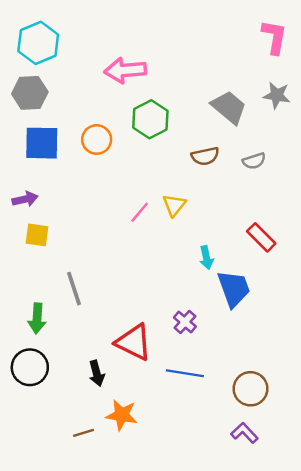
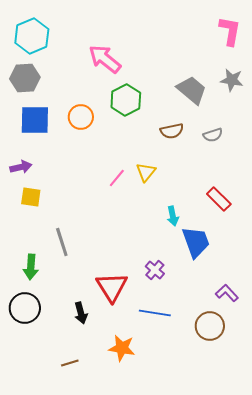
pink arrow: (125, 70) -> (105, 59), turned 44
red triangle: (134, 342) -> (112, 287), turned 32
orange star: (122, 415) -> (122, 348), moved
purple L-shape: (245, 433) -> (227, 293), moved

